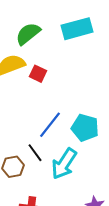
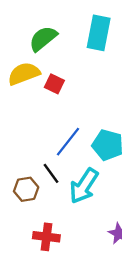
cyan rectangle: (77, 29) -> (99, 33), turned -64

